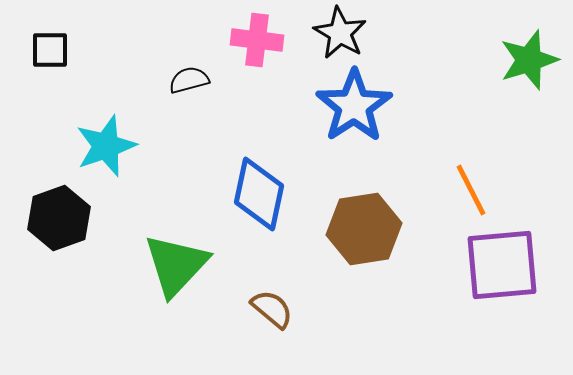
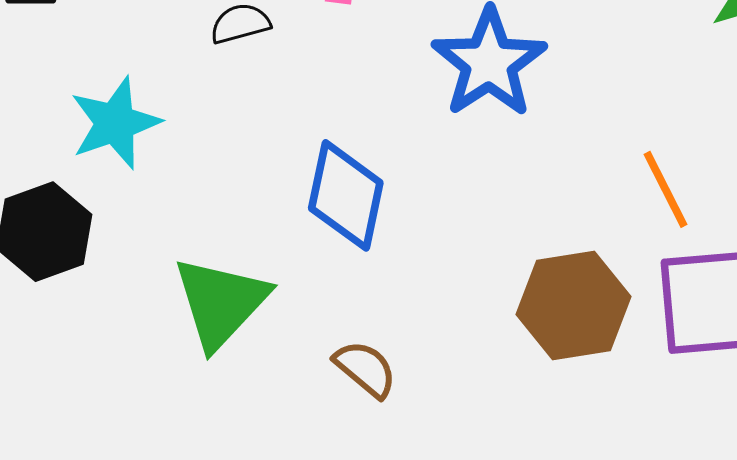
brown hexagon: (364, 229) -> (573, 305), moved

